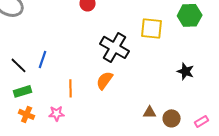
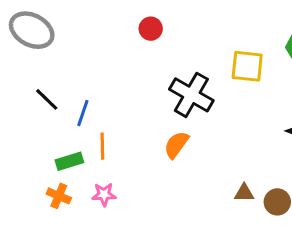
black line: (19, 65) -> (47, 99), moved
orange line: (71, 88) -> (102, 146), moved
green rectangle: (23, 91) -> (69, 161), moved

